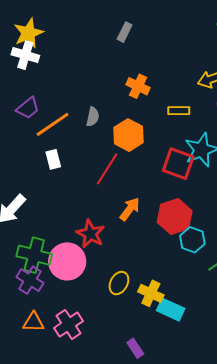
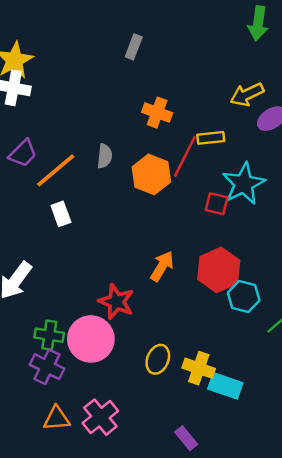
red square: (178, 164) -> (217, 204), size x0.6
red line: (107, 169) -> (185, 156), moved
green cross: (34, 255) -> (49, 335), size x0.7

